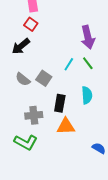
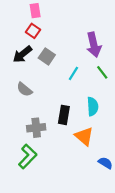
green line: (88, 63) -> (102, 72), moved
gray square: (44, 78) -> (47, 56), moved
orange triangle: (66, 126) -> (84, 136), moved, turned 42
green L-shape: (26, 142) -> (28, 156), turned -75

